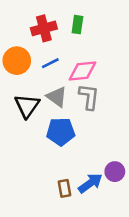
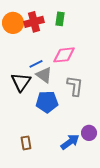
orange circle: (17, 61) -> (13, 23), moved
blue line: (50, 63) -> (36, 64), moved
gray L-shape: (89, 97) -> (75, 86), moved
brown rectangle: (64, 188) -> (26, 143), moved

